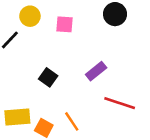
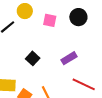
black circle: (115, 14) -> (78, 17), moved

